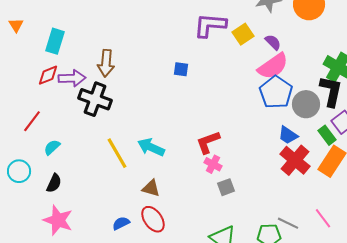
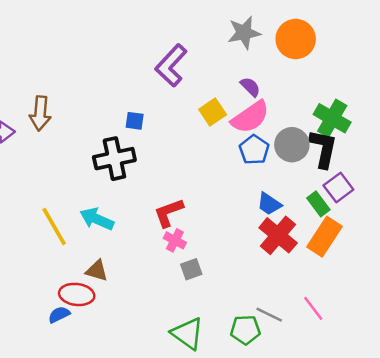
purple L-shape: (210, 25) -> (171, 65), turned -52
yellow square: (243, 34) -> (213, 112), moved
blue pentagon: (276, 92) -> (254, 150), size x0.7
black cross: (95, 99) -> (114, 159), moved, turned -32
gray circle: (306, 104) -> (292, 145), moved
red ellipse: (153, 219) -> (77, 294), moved, turned -48

